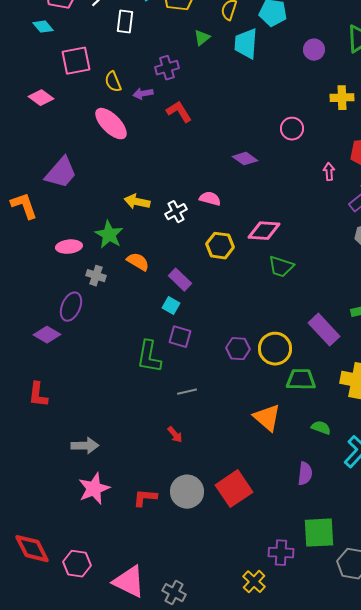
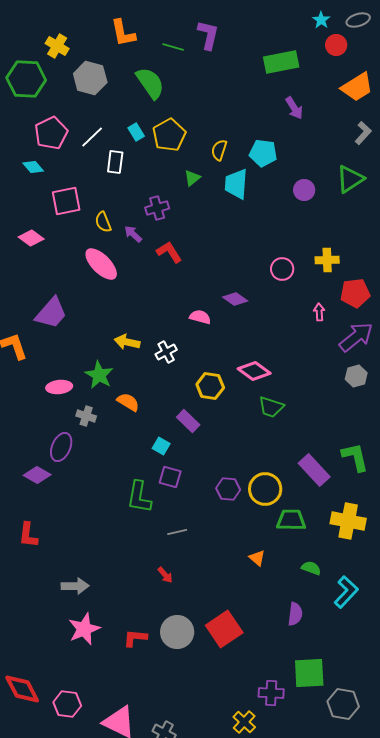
purple arrow: (143, 94) -> (133, 234), turned 54
yellow cross: (342, 98) -> (327, 260), moved
pink semicircle: (210, 199) -> (200, 317), moved
pink diamond: (264, 231) -> (254, 371), turned 32
purple rectangle: (180, 280) -> (188, 421), moved
orange triangle: (267, 418) -> (257, 558), size x0.6

